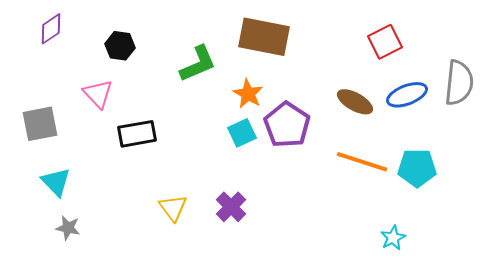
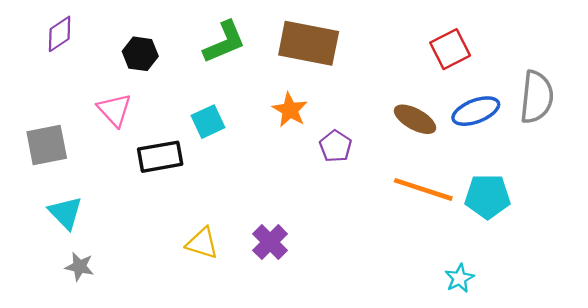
green L-shape: (198, 64) -> (224, 42), moved
purple pentagon: (287, 125) -> (336, 146), size x0.6
cyan square: (242, 133) -> (208, 122), moved
yellow triangle: (173, 208) -> (202, 243), turned -36

